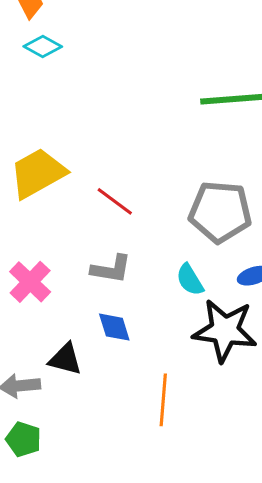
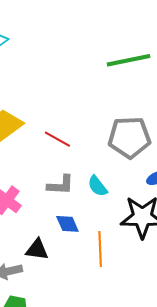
cyan semicircle: (190, 280) -> (98, 186), moved
orange line: (163, 400) -> (100, 249), moved

